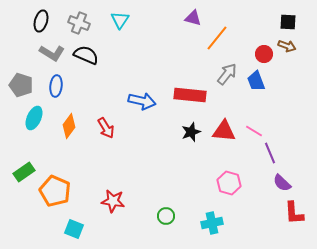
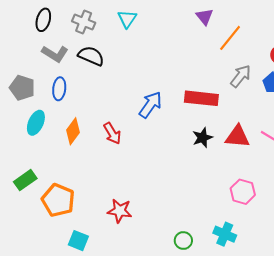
purple triangle: (193, 18) -> (205, 17), turned 36
blue arrow: (142, 101) -> (150, 105), turned -68
green circle: (166, 216) -> (183, 241), moved
cyan cross: (212, 223) -> (225, 234), turned 35

